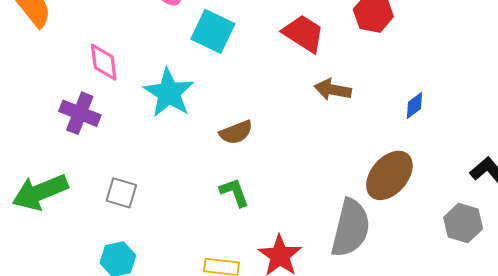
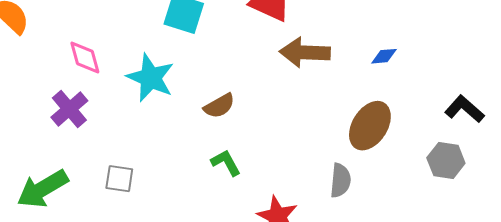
brown arrow: (333, 90) -> (305, 52), size x1.4
blue diamond: (414, 105) -> (384, 56), turned 40
purple cross: (80, 113) -> (69, 109), turned 36
gray semicircle: (351, 228) -> (340, 180), size x0.6

